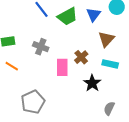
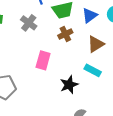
gray cross: (41, 47) -> (29, 23), moved
brown cross: (81, 57) -> (65, 34), moved

